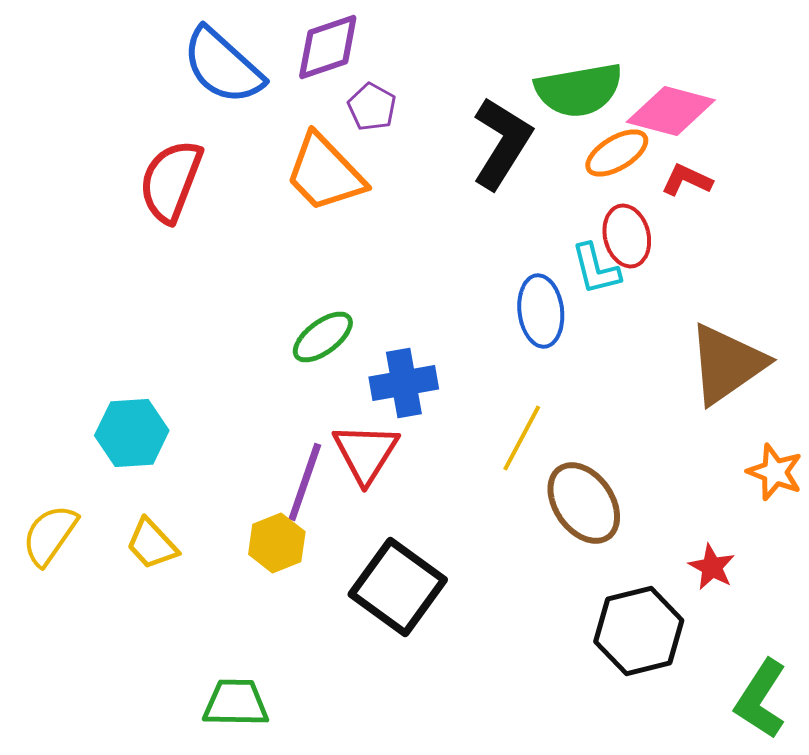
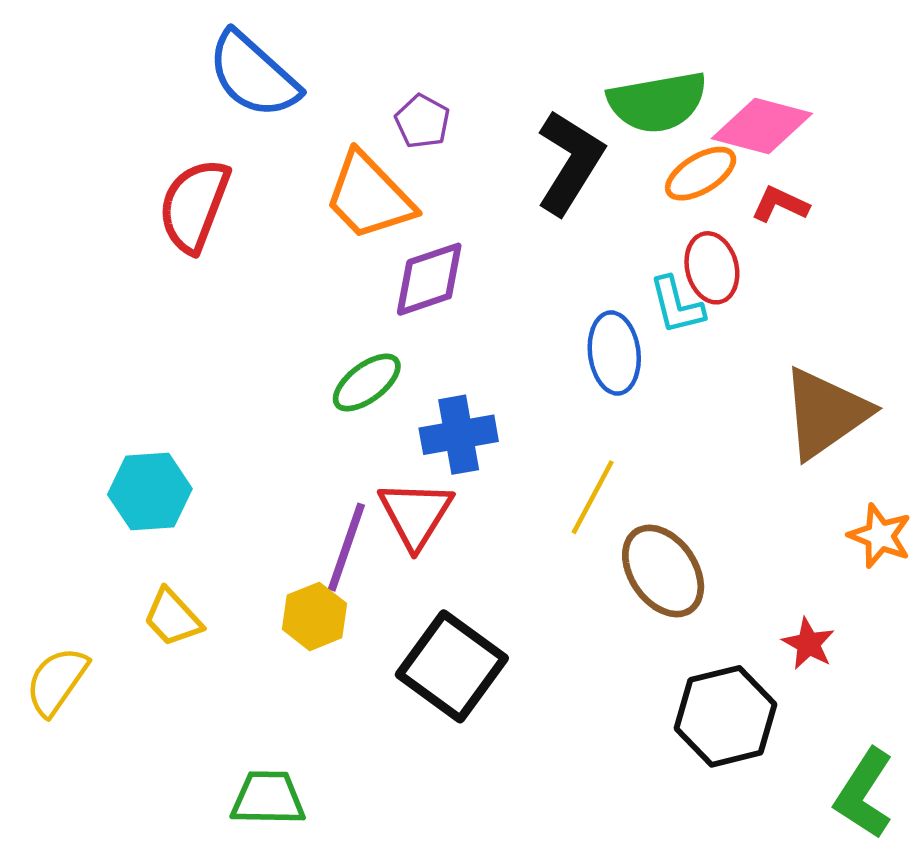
purple diamond: (328, 47) -> (429, 279), moved
yellow semicircle: (50, 535) -> (57, 681), moved

